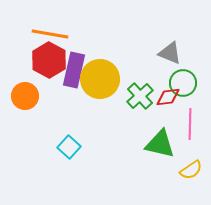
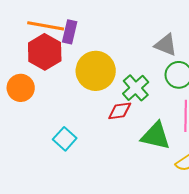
purple rectangle: (74, 70) -> (70, 32), moved, size x0.7
red diamond: (168, 97) -> (120, 111), moved

